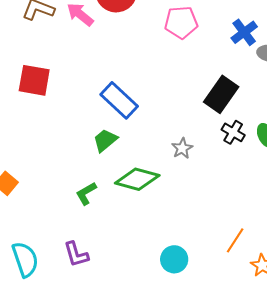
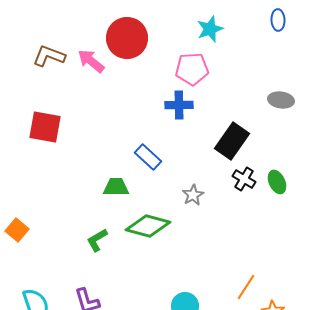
blue cross: (244, 32) -> (179, 105), moved, turned 36
blue rectangle: (119, 100) -> (148, 157), moved, size x0.7
green trapezoid: (105, 140) -> (116, 187), turned 40

